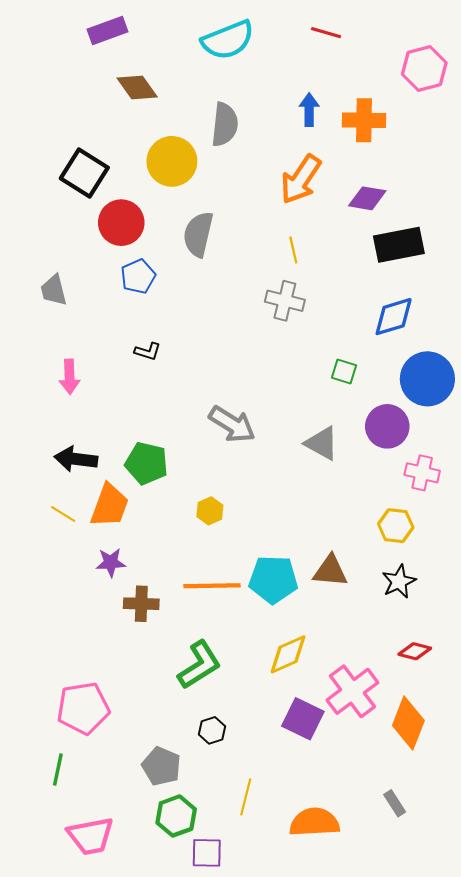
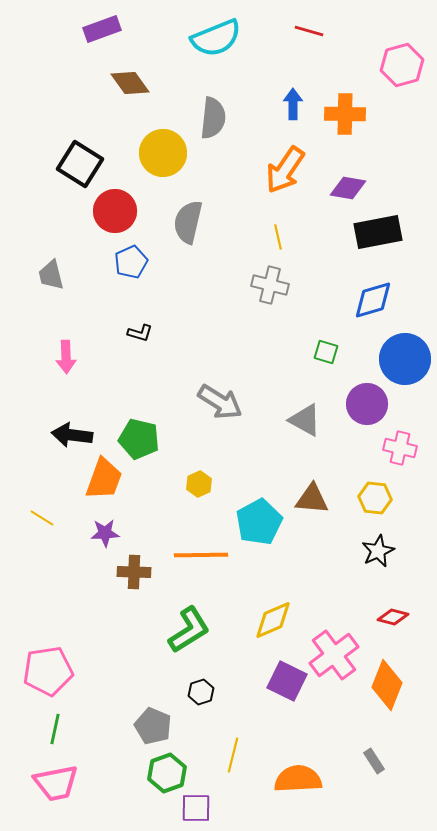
yellow line: (63, 514) -> (42, 518), moved
brown triangle: (330, 571) -> (312, 499), moved
cyan pentagon: (273, 579) -> (259, 522), moved, turned -30
pink pentagon: (83, 708) -> (48, 671), moved
pink trapezoid: (91, 836) -> (56, 783), moved

